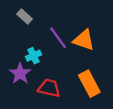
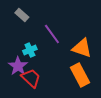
orange triangle: (84, 40) -> (82, 48), moved
red trapezoid: (49, 88) -> (31, 78), moved, turned 30

